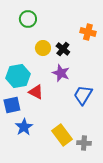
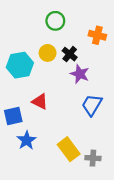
green circle: (28, 19) -> (55, 21), moved
purple star: (61, 73) -> (80, 74), moved
cyan hexagon: (18, 76) -> (20, 65), moved

